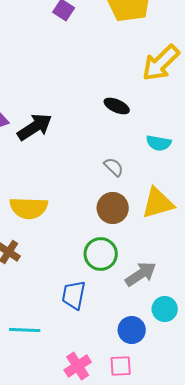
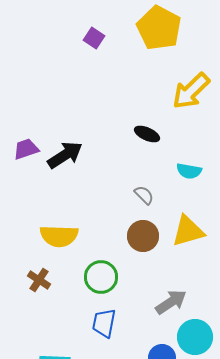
green circle: (101, 254) -> (101, 277), moved
cyan circle: (165, 309) -> (195, 337), size x1.4

